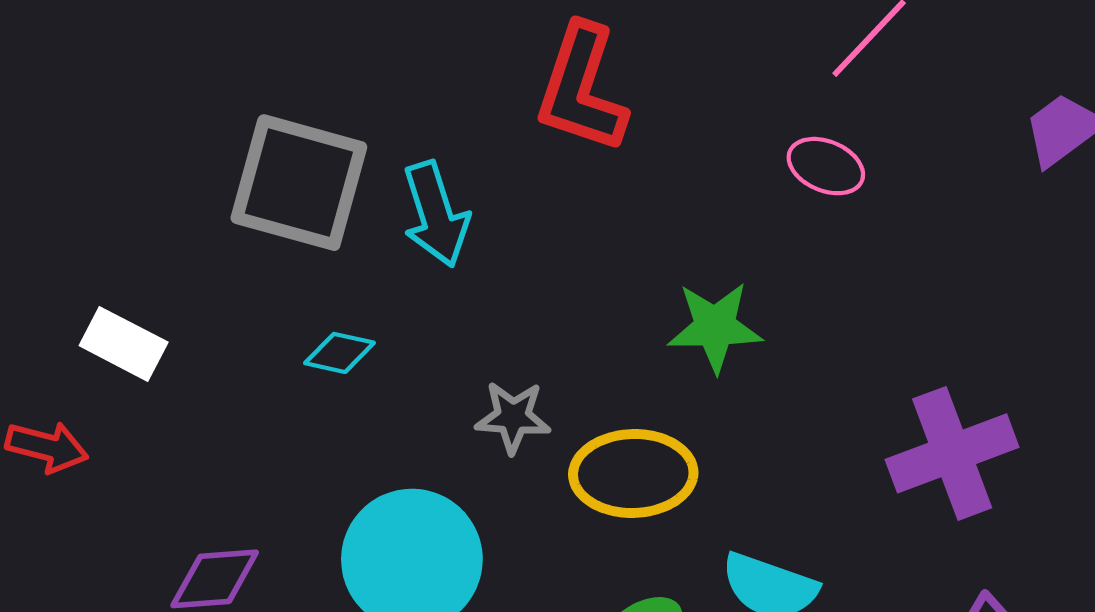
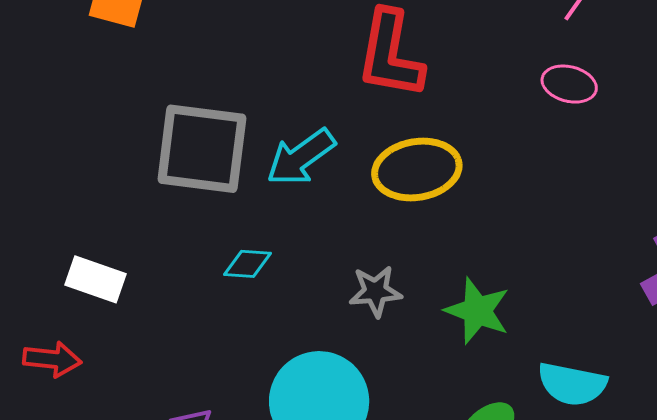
cyan arrow: (436, 214) -> (301, 157), turned 80
green star: (715, 327) -> (477, 311), moved, turned 30
yellow ellipse: (633, 473) -> (417, 170), moved

